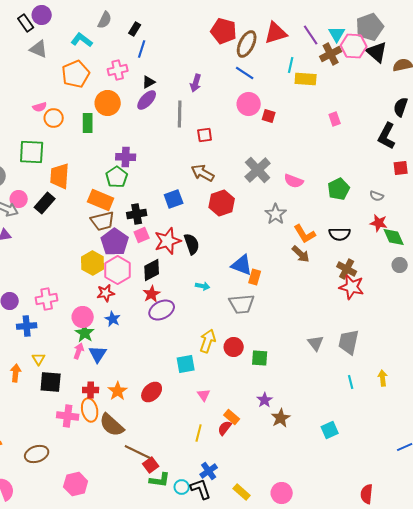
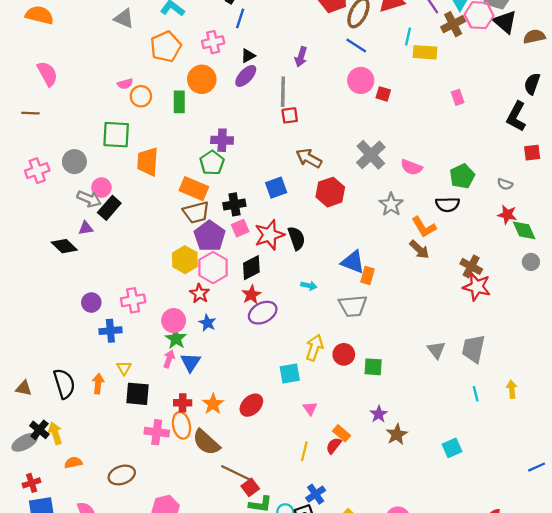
red square: (205, 135) -> (290, 115), moved
black rectangle: (45, 203) -> (109, 208), moved
black semicircle: (340, 234) -> (448, 204), moved
red star: (106, 293) -> (200, 293), turned -30

